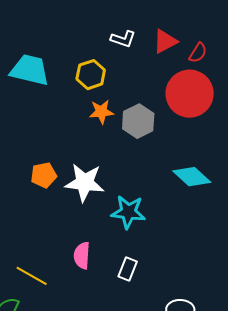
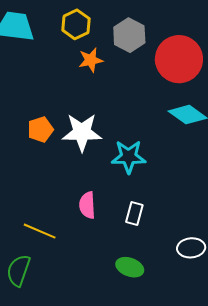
red circle: (190, 94) -> (179, 59), moved
gray hexagon: (138, 121) -> (129, 35), moved

